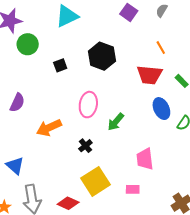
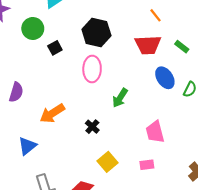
green circle: (28, 44) -> (33, 28), moved
pink ellipse: (88, 105) -> (92, 69), moved
blue triangle: (15, 166) -> (27, 146), moved, turned 48
yellow square: (95, 181) -> (108, 162), size x0.7

